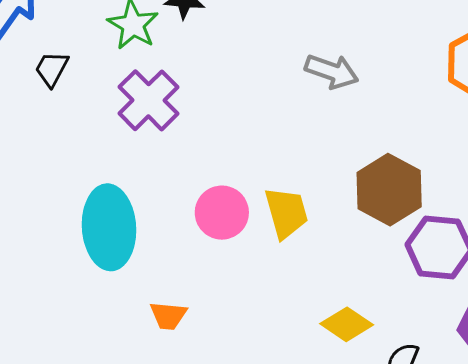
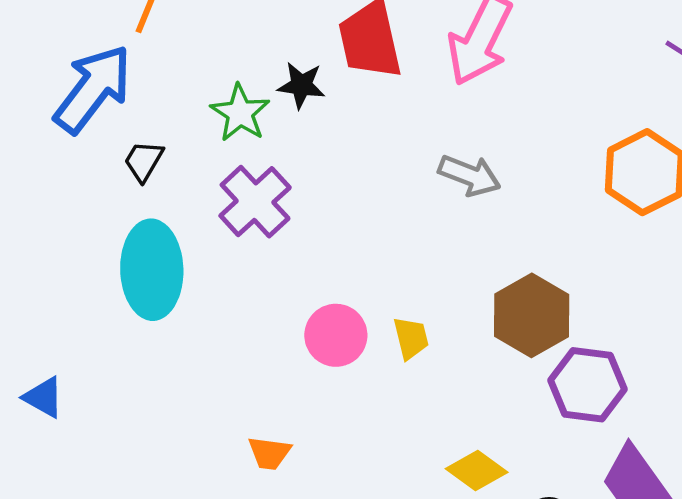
yellow trapezoid: (286, 213) -> (411, 338), size x0.7
cyan ellipse: (109, 227) -> (152, 270), moved

